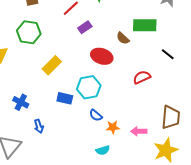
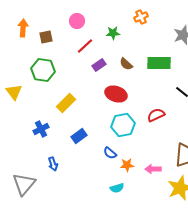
brown semicircle: (123, 38) -> (126, 64), moved
cyan hexagon: (89, 87) -> (123, 125), moved
blue rectangle: (65, 98) -> (79, 136), turned -49
blue cross: (21, 102) -> (41, 129), moved, turned 35

